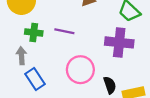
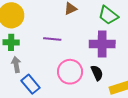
green cross: (34, 33) -> (11, 42), moved
black semicircle: (110, 85) -> (97, 73), moved

